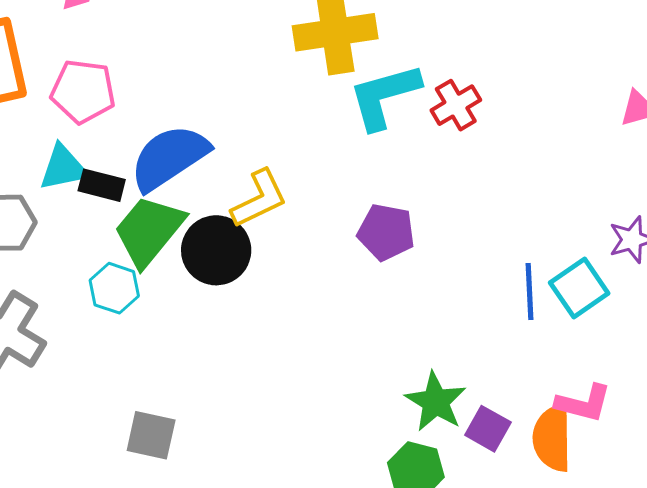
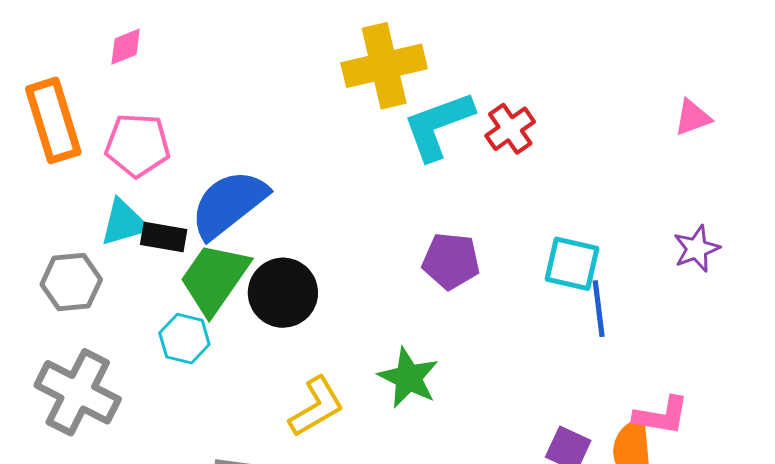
yellow L-shape: (259, 199) -> (316, 407), moved
cyan square: (579, 288) -> (572, 264), moved, turned -38
green star: (436, 402) -> (408, 378), moved

